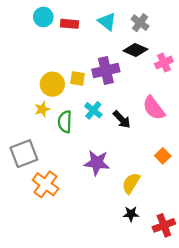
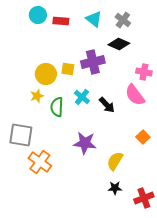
pink cross: (164, 63) -> (144, 72), moved, turned 35
gray square: (24, 154) -> (21, 135), turned 30

